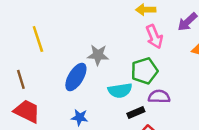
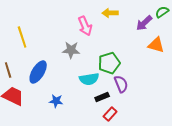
pink arrow: (154, 37) -> (85, 26), moved
blue ellipse: (76, 77) -> (38, 72), moved
purple semicircle: (159, 97) -> (121, 84), turned 66

